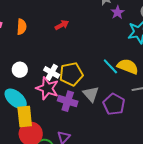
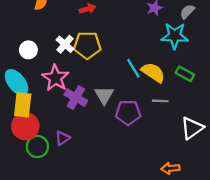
white cross: (52, 72) -> (65, 44), moved
yellow pentagon: (71, 74) -> (87, 45), moved
purple pentagon: (114, 104) -> (128, 113), turned 30

